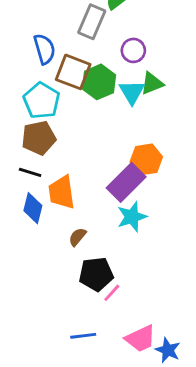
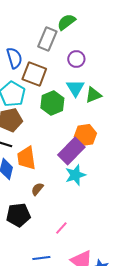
green hexagon: (99, 82) -> (52, 103), moved
green triangle: (152, 83) -> (93, 95), moved
black pentagon: (96, 274) -> (18, 215), moved

